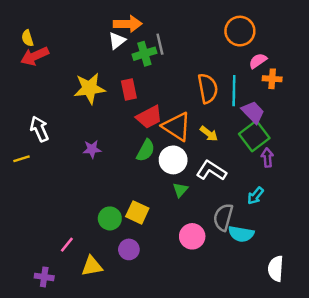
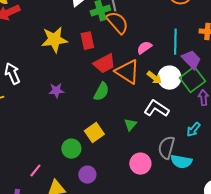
pink semicircle: (258, 61) -> (144, 48), moved
orange semicircle: (208, 88) -> (117, 23), moved, turned -30
white circle: (173, 160) -> (169, 78), moved
yellow square: (137, 212) -> (94, 133), moved, turned 30

